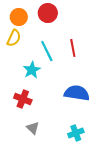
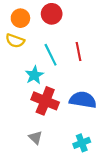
yellow semicircle: (14, 38) -> (15, 41), turned 84
red cross: (23, 99) -> (45, 101), moved, size x1.4

